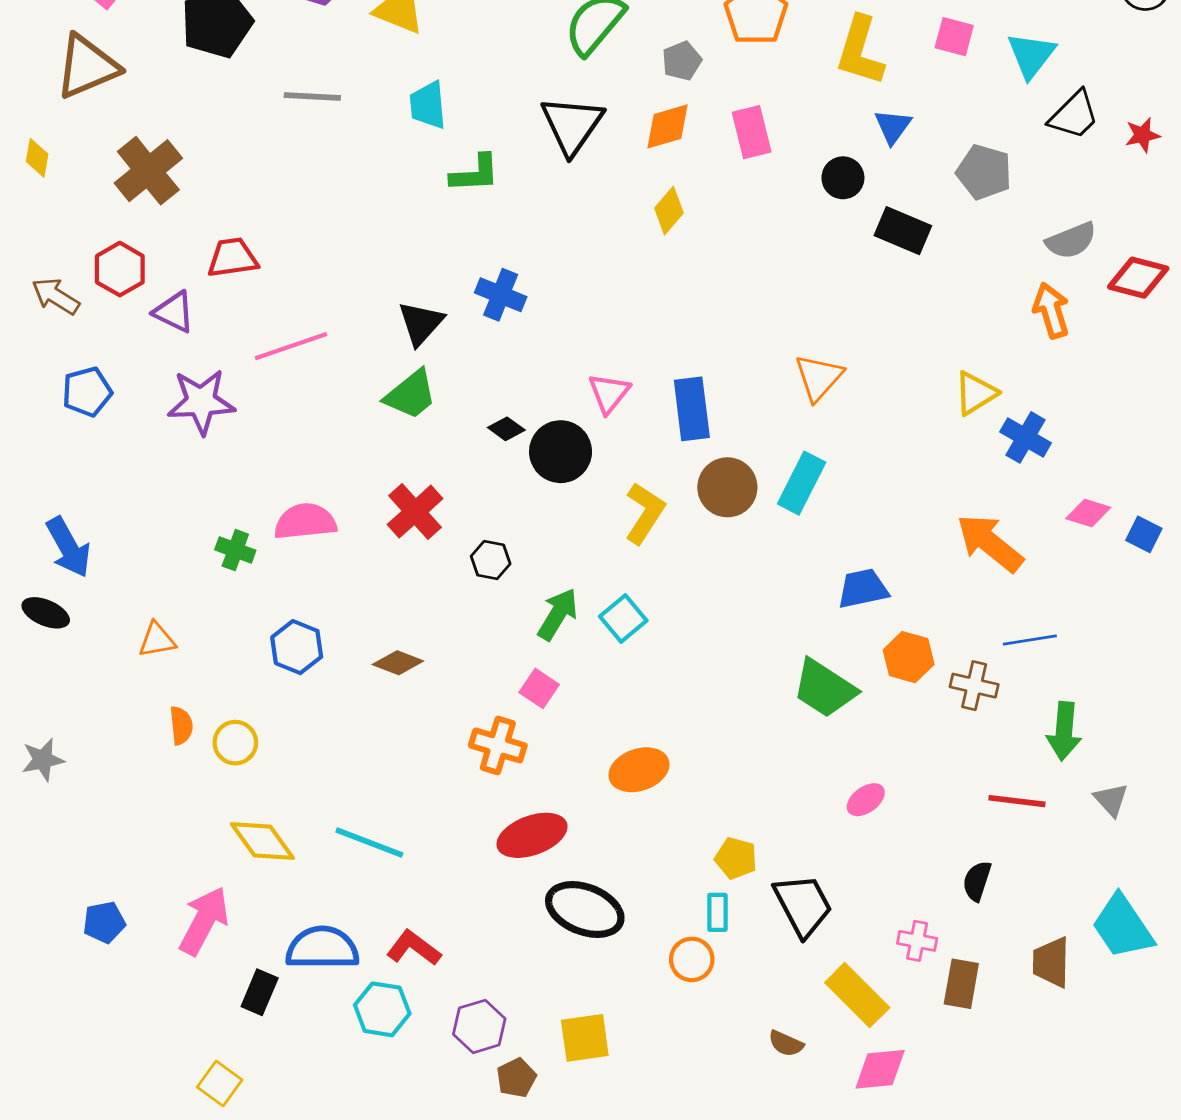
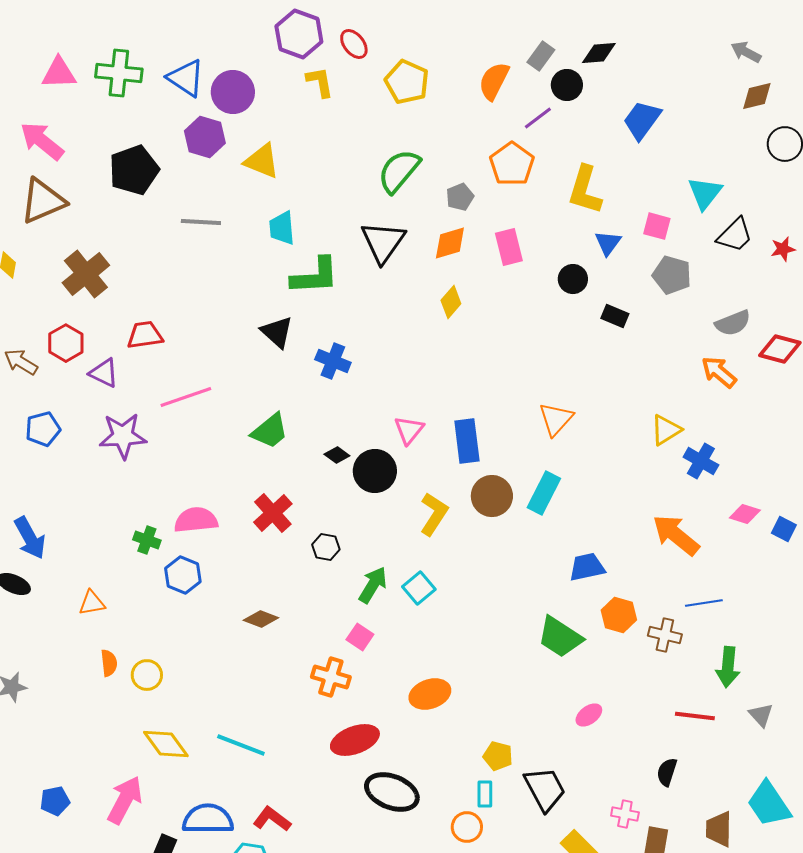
pink square: (954, 37) -> (657, 226), moved
green L-shape: (475, 174) -> (315, 276), size x1.4
black rectangle: (903, 231) -> (615, 316), size x0.7
orange arrow: (1051, 310) -> (719, 372), turned -33
black triangle: (421, 323) -> (277, 332), moved, turned -30
blue hexagon: (297, 647) -> (183, 575), moved

